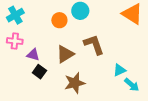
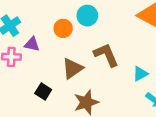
purple triangle: (33, 55) -> (32, 44), moved
cyan triangle: (119, 70) -> (140, 74), moved

